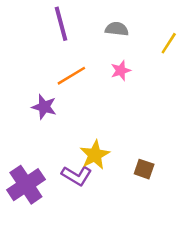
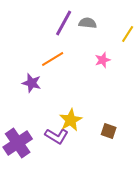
purple line: (61, 24) -> (64, 23), moved, turned 44
pink star: (121, 70) -> (103, 60), moved

